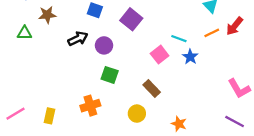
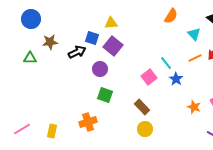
purple square: (131, 19) -> (113, 46), moved
black arrow: (78, 39) -> (77, 52), moved
cyan line: (179, 39) -> (166, 63), turned 32
yellow circle: (137, 114) -> (145, 129), moved
orange star: (179, 124) -> (194, 107), moved

